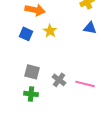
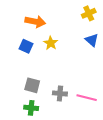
blue triangle: (90, 28) -> (92, 40), turned 32
gray cross: (59, 80) -> (60, 93), turned -32

